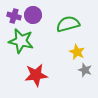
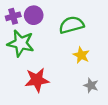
purple cross: (14, 16) -> (13, 16), turned -32
gray star: (85, 70) -> (91, 85), moved

